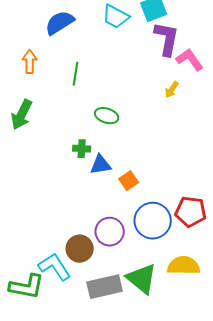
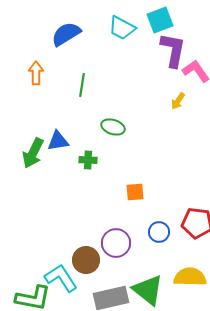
green arrow: (22, 115) -> (33, 153), moved
blue triangle: (101, 165) -> (58, 141), moved
orange square: (129, 181) -> (135, 192), turned 30
blue circle: (153, 221) -> (159, 232), size x0.6

